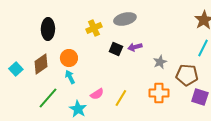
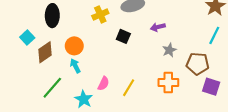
purple arrow: (135, 47) -> (158, 27), moved
cyan square: (16, 69) -> (27, 38), moved
pink semicircle: (97, 94) -> (103, 84), turned -32

